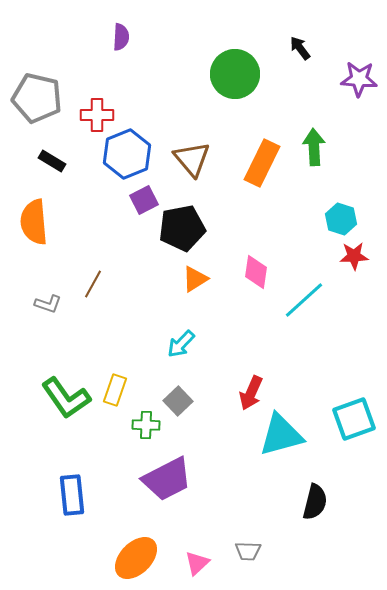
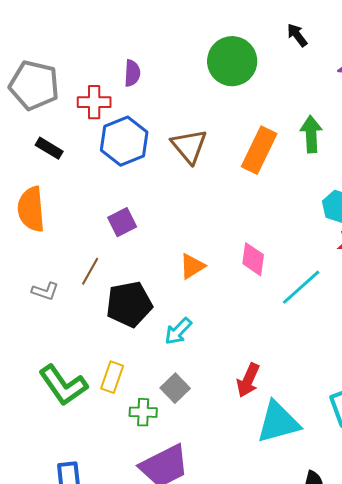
purple semicircle: (121, 37) -> (132, 73), moved
purple square: (144, 200) -> (122, 222), moved
black pentagon: (182, 228) -> (129, 304), moved

